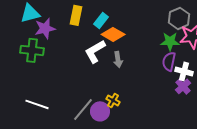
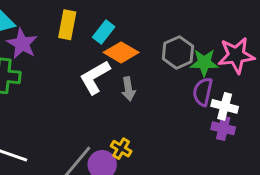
gray hexagon: (179, 18) -> (178, 52), moved
purple star: (45, 28) -> (22, 44), turned -30
purple cross: (183, 86) -> (223, 128), turned -35

